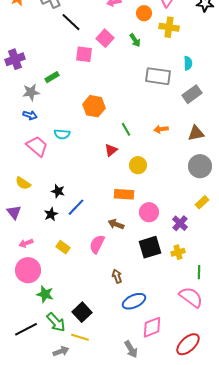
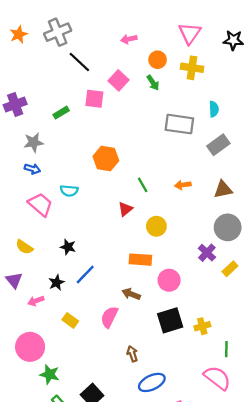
orange circle: (144, 13) -> (158, 60), moved
green rectangle: (52, 77) -> (61, 113), moved
black star: (58, 191) -> (68, 247), moved
purple cross: (180, 223) -> (207, 253), moved
pink arrow: (26, 243) -> (36, 301), moved

